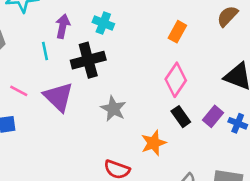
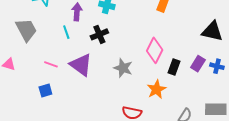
black cross: (88, 60) -> (99, 34), size x0.7
pink diamond: (176, 80) -> (155, 50), moved
black rectangle: (181, 117) -> (174, 67), turned 63

